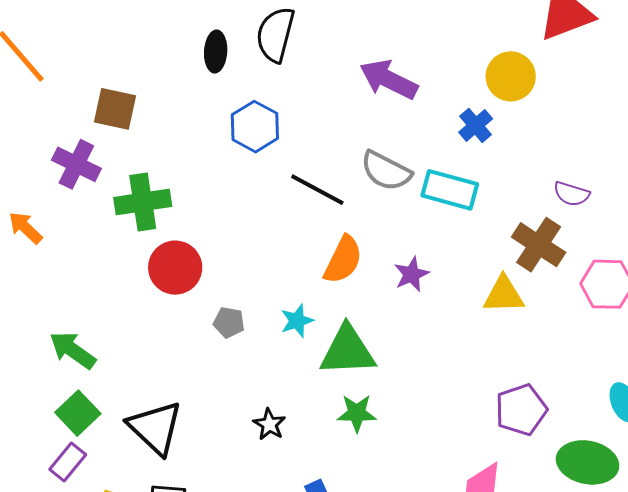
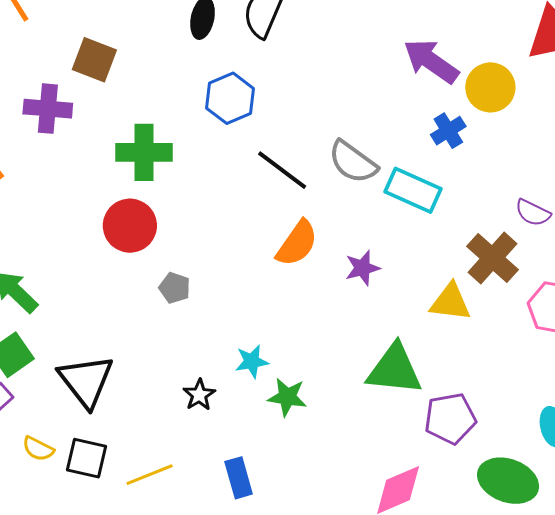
purple arrow: (389, 79) -> (431, 61), moved
purple cross: (76, 164) -> (48, 109), turned -30
green cross: (143, 202) -> (144, 152), moved
cyan star: (297, 321) -> (252, 361), moved
green triangle: (348, 351) -> (394, 369), moved

